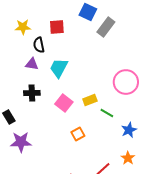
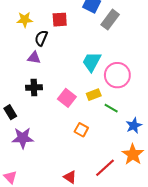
black semicircle: (39, 45) -> (41, 38), turned 35
cyan trapezoid: (59, 68) -> (92, 62), moved
pink circle: (126, 82) -> (117, 75), moved
orange square: (78, 134) -> (81, 130), turned -32
orange star: (128, 158) -> (133, 154), size x1.5

